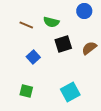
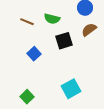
brown semicircle: (89, 48) -> (89, 30), moved
green square: (26, 91) -> (27, 97), moved, turned 32

